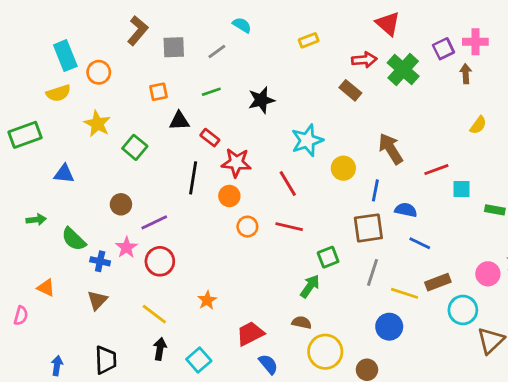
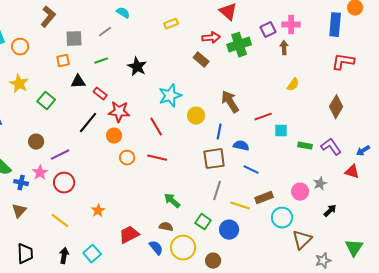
gray square: (174, 47) -> (74, 39), moved
green cross: (403, 70) -> (239, 45), turned 30
black star: (261, 100) -> (137, 67), turned -30
black line: (193, 178) -> (88, 123), turned 30
green square: (328, 257) -> (203, 222), moved, turned -35
green arrow: (310, 286) -> (172, 201), turned -84
black arrow: (160, 349) -> (64, 256), moved
blue semicircle: (268, 364) -> (156, 248), moved

